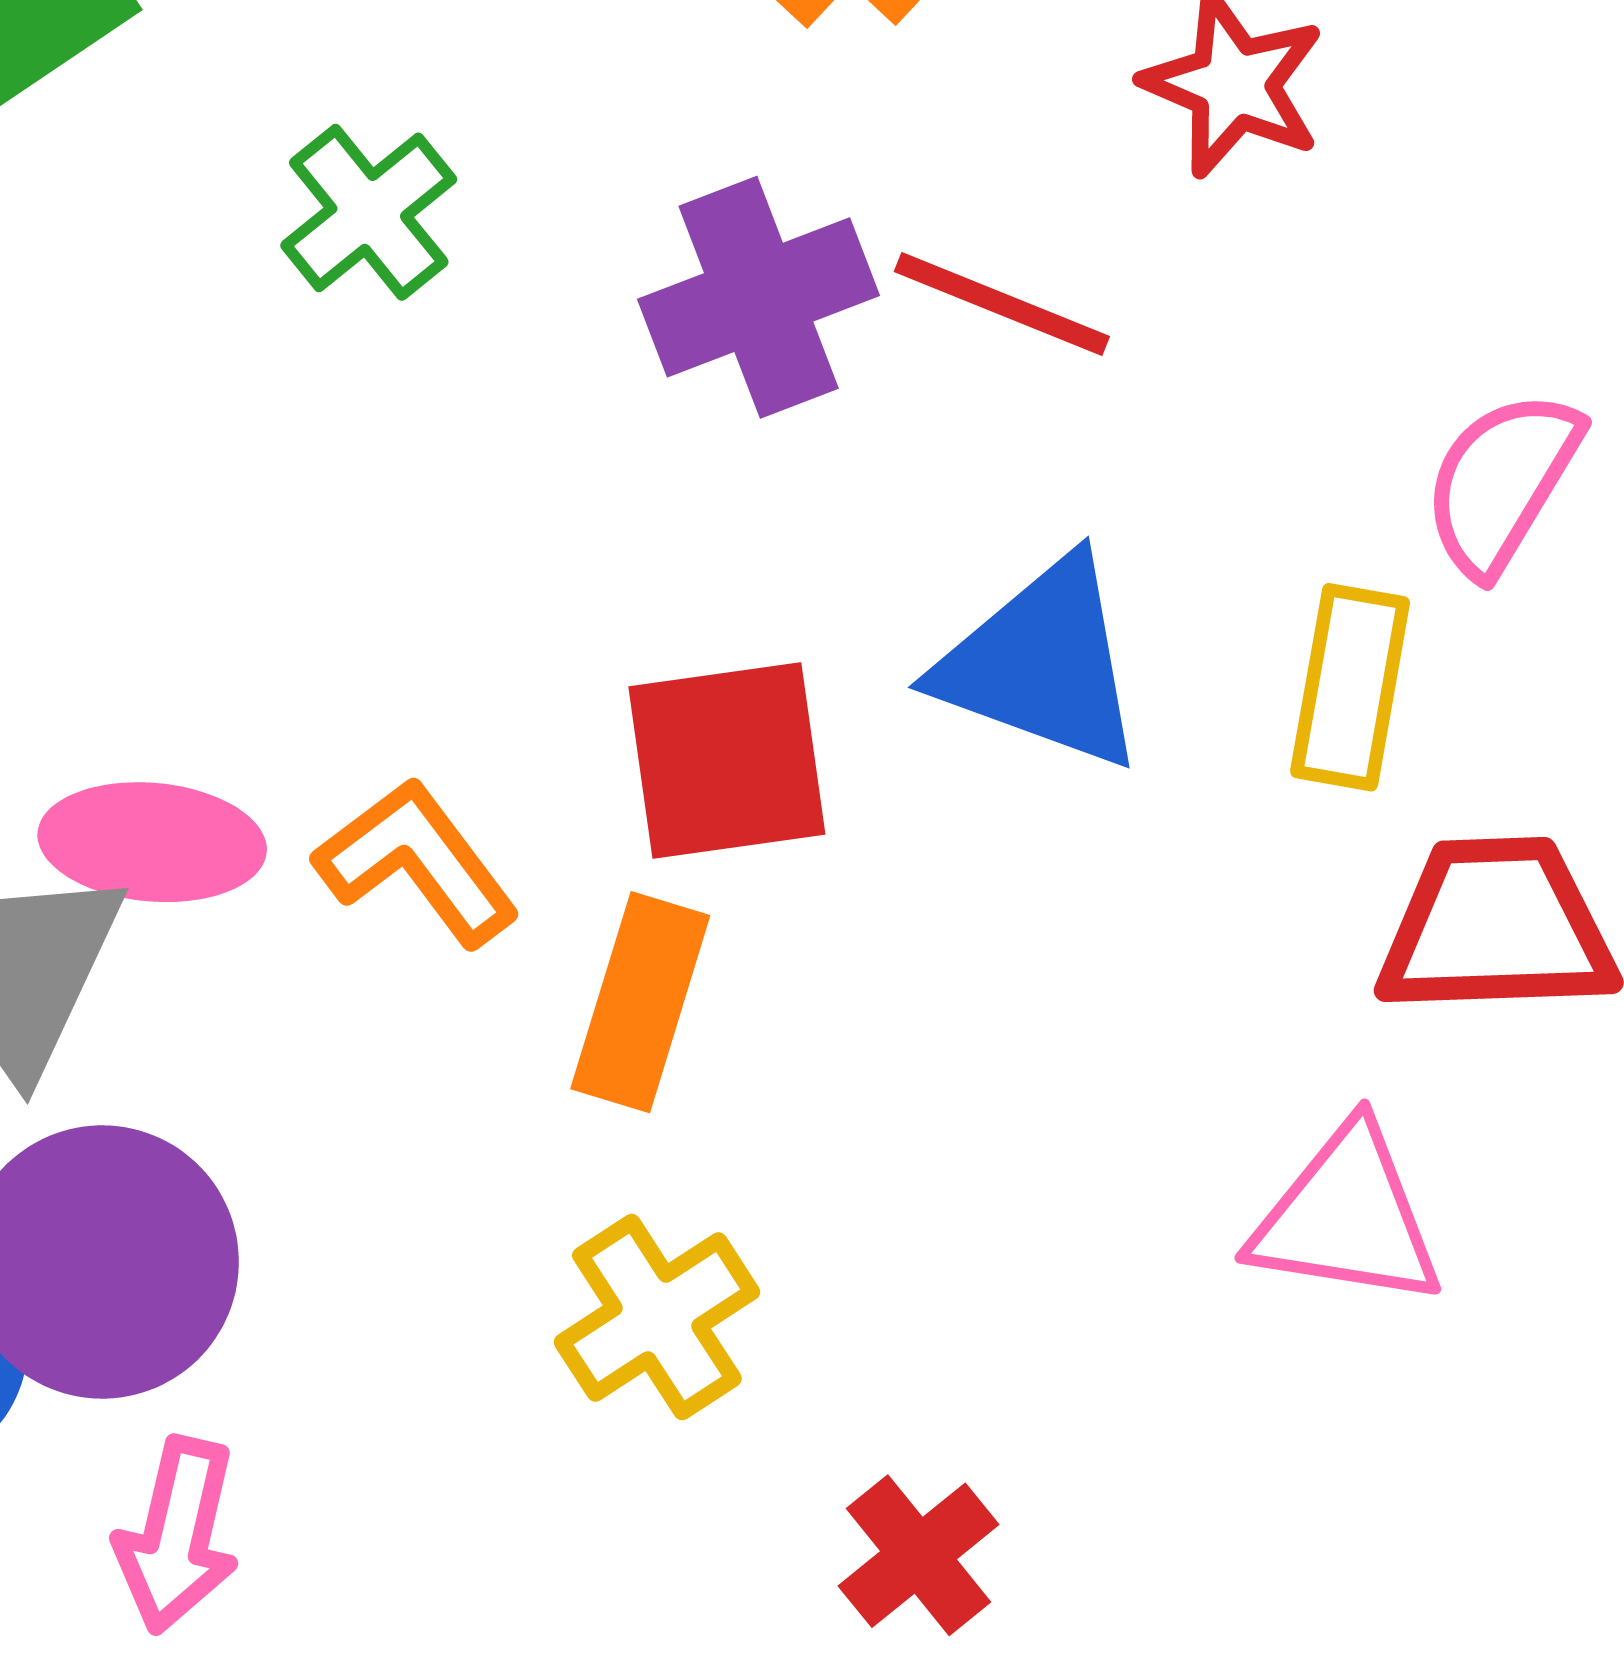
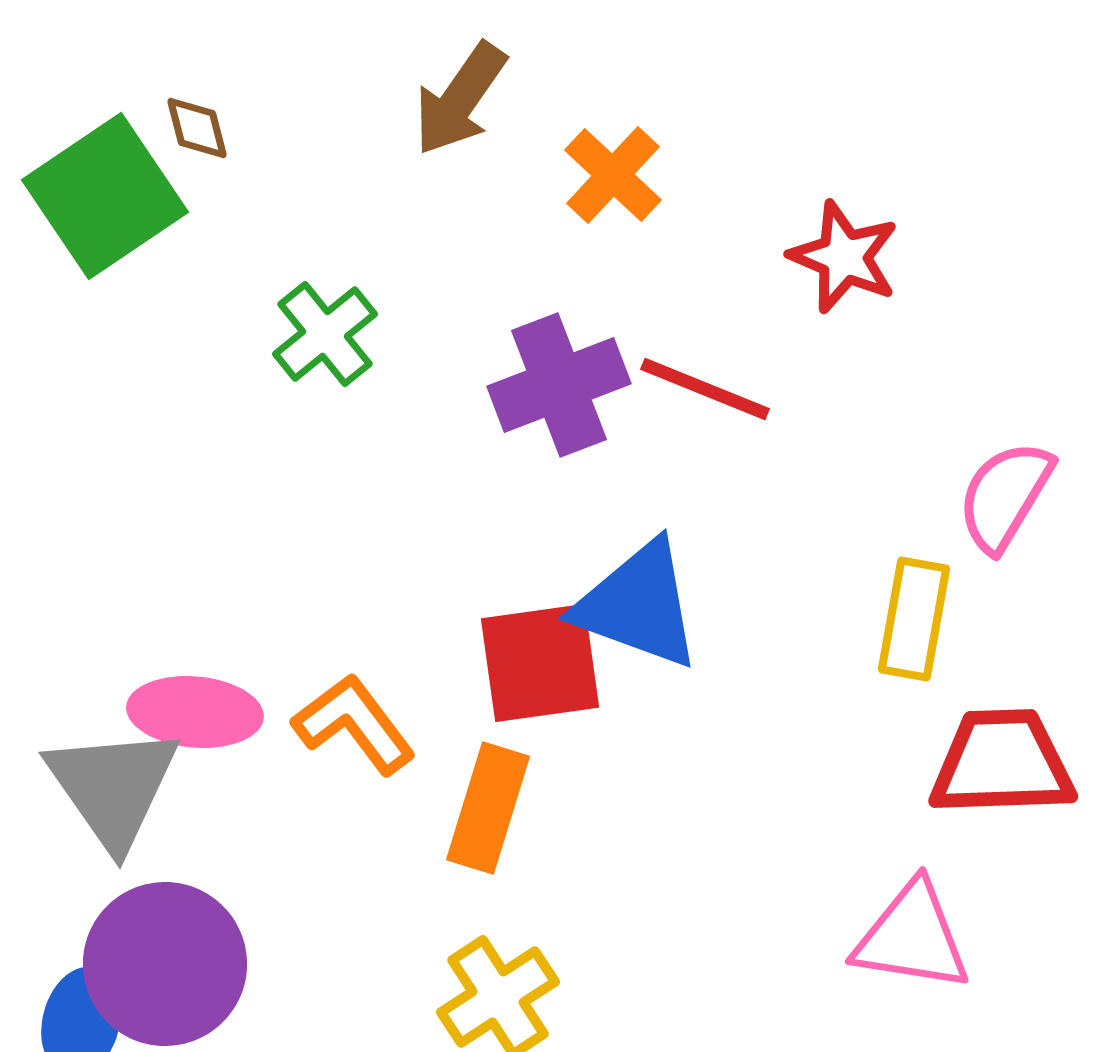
blue triangle: (1042, 664) -> (638, 605), moved

